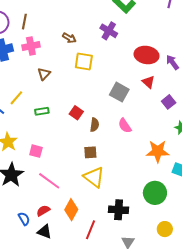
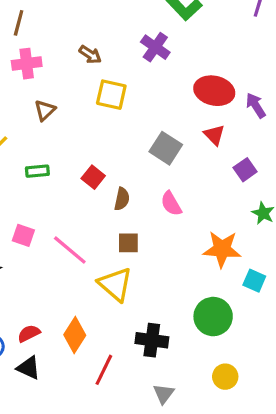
brown square: (90, 152) -> (128, 243), moved
pink line: (49, 181) -> (70, 250), moved

